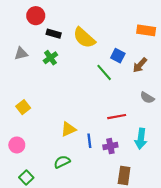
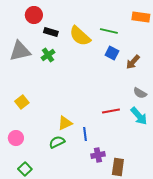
orange rectangle: (146, 30) -> (141, 17), moved
gray triangle: (21, 54) -> (20, 51), size x1.6
green line: (104, 72) -> (109, 31), moved, turned -36
cyan arrow: (141, 139) -> (139, 116), moved, turned -48
purple cross: (110, 146) -> (98, 155), moved
green semicircle: (62, 162) -> (57, 142), moved

